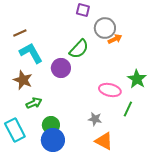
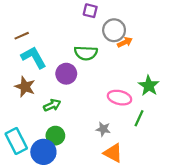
green semicircle: (79, 49) -> (86, 53), turned 50
green arrow: (34, 103) -> (52, 105), moved
blue circle: (53, 140) -> (43, 152), moved

